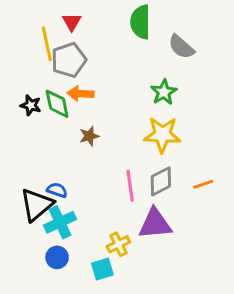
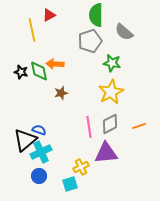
red triangle: (72, 22) -> (49, 15), turned 32
gray pentagon: (69, 60) -> (90, 41), moved
green star: (164, 92) -> (112, 63), turned -30
yellow star: (162, 135) -> (111, 92), turned -30

